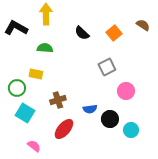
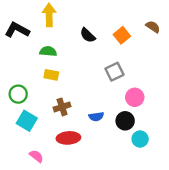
yellow rectangle: (36, 74) -> (51, 75), moved
black circle: (110, 119) -> (125, 121), moved
red ellipse: (64, 129) -> (68, 138), turned 45

